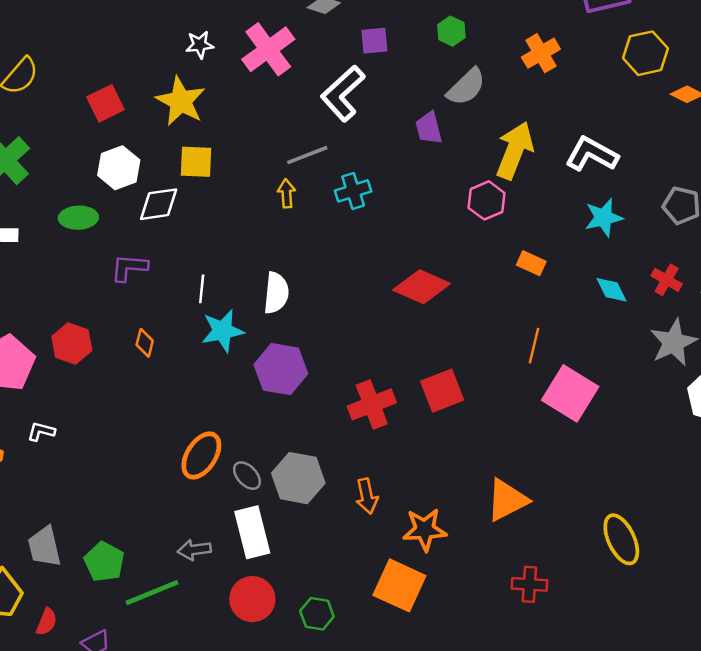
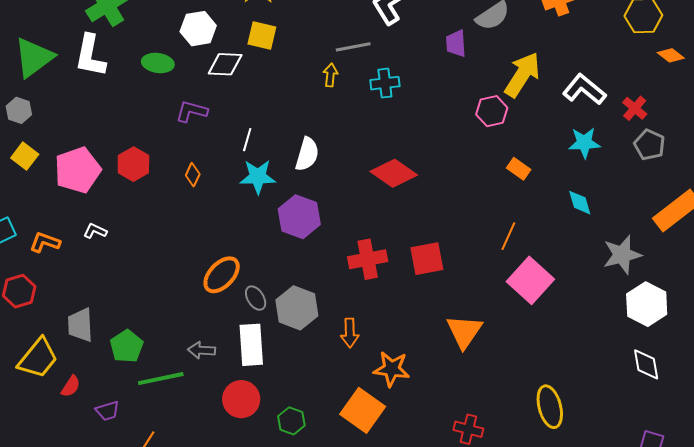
red cross: (667, 280) -> (635, 108), moved
red diamond: (422, 287) -> (394, 173), moved
orange triangle: (507, 500) -> (464, 331), moved, turned -39

